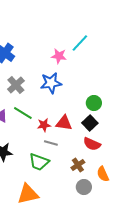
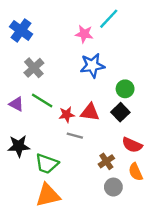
blue star: (51, 83) -> (92, 65), moved
red semicircle: (92, 144) -> (132, 145), moved
green trapezoid: (39, 162) -> (47, 164), moved

